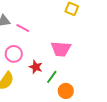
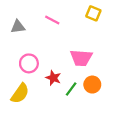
pink line: (23, 28) -> (52, 20), moved
orange circle: (66, 91) -> (92, 85), moved

